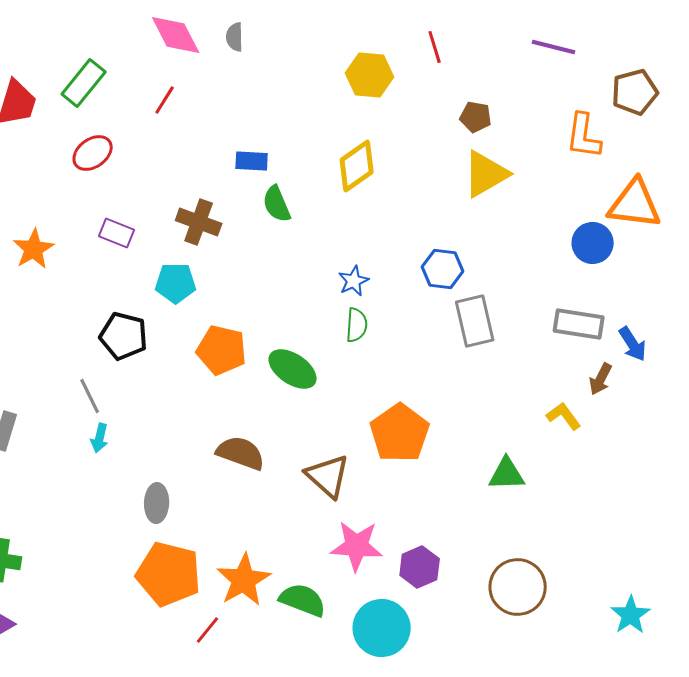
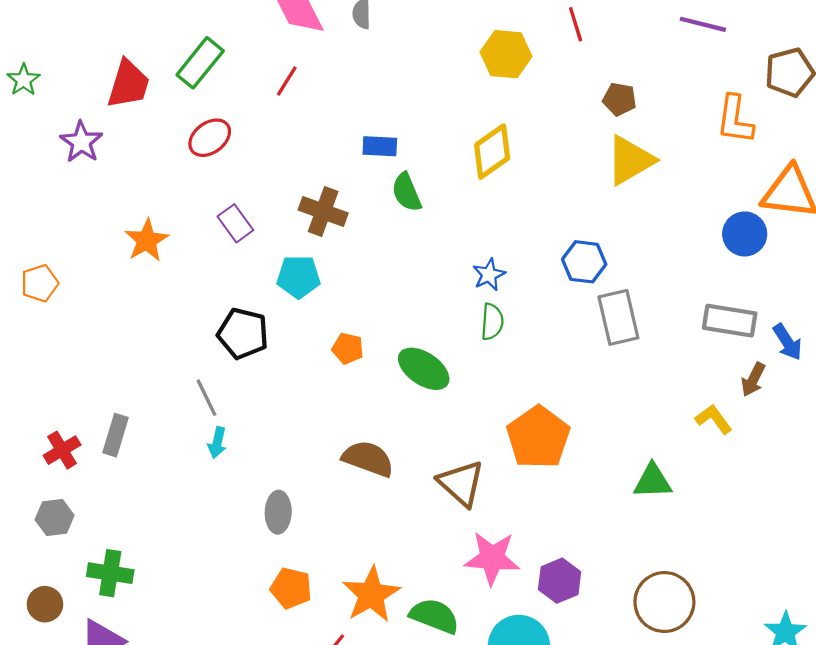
purple rectangle: (117, 233) -> (235, 223), turned 32
orange pentagon: (222, 350) -> (348, 348), size x0.6
orange pentagon: (169, 574) -> (291, 588), size x0.6

